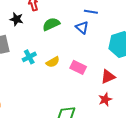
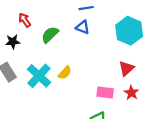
cyan cross: (29, 57) -> (39, 76), size x1.6
pink rectangle: (78, 67) -> (105, 93), moved

